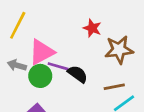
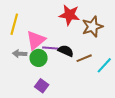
red star: (92, 28) -> (69, 15), size x1.5
brown line: (114, 87) -> (84, 58), moved

